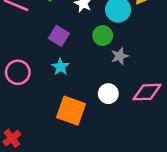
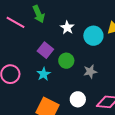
green circle: (103, 36) -> (66, 61), moved

